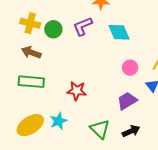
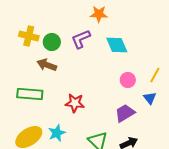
brown arrow: (31, 52) -> (47, 65), moved

